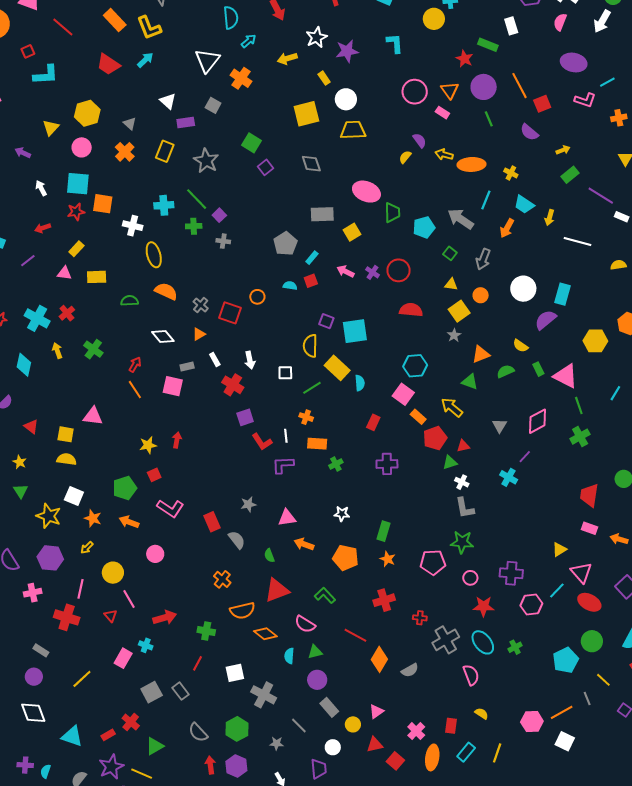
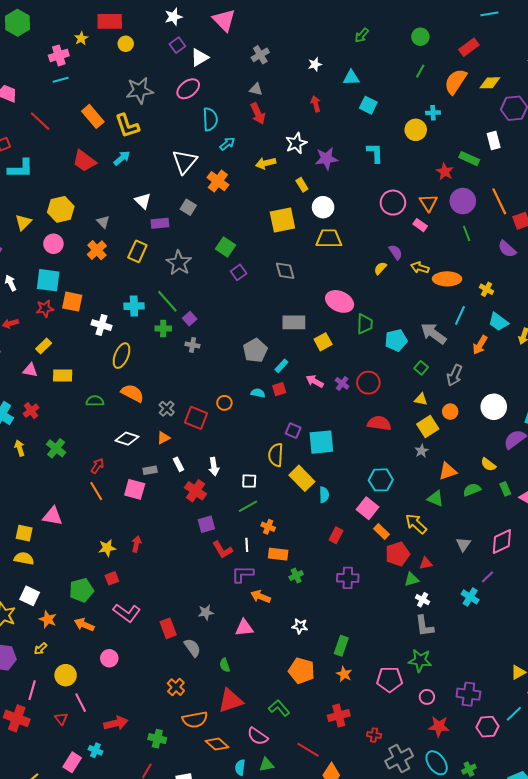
yellow ellipse: (154, 255) -> (122, 356), turned 35
white diamond: (163, 336) -> (127, 439), turned -35
green line: (312, 388) -> (248, 506), moved
orange arrow: (304, 544) -> (261, 597), moved

